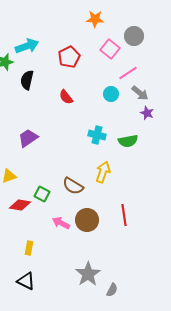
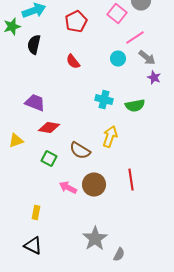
purple trapezoid: (28, 138) -> (35, 103), turned 55
red diamond: (20, 205) -> (49, 128), moved

